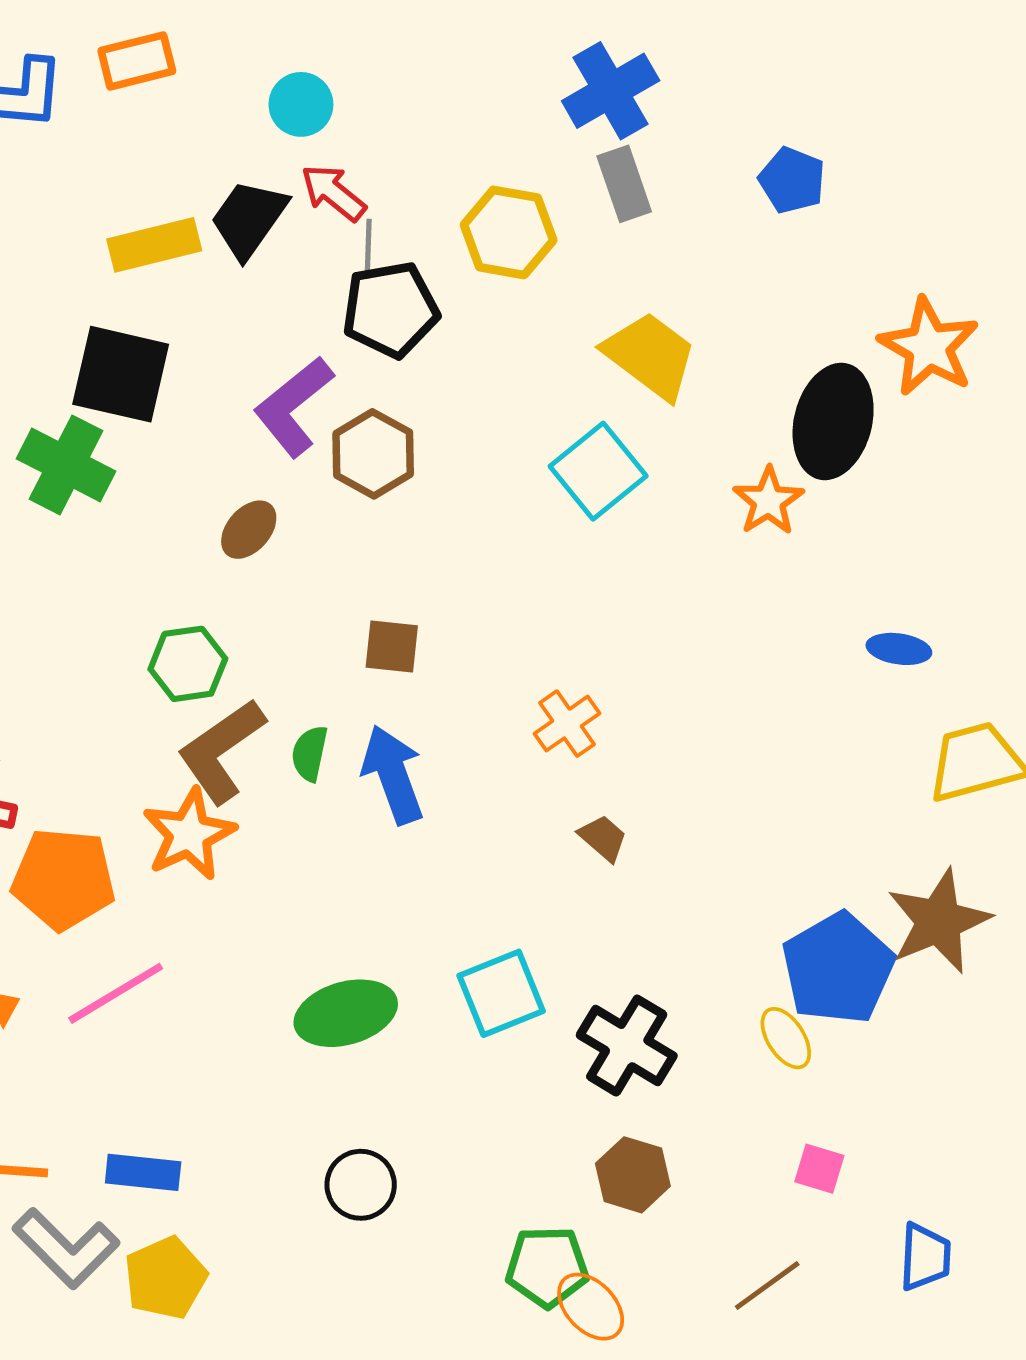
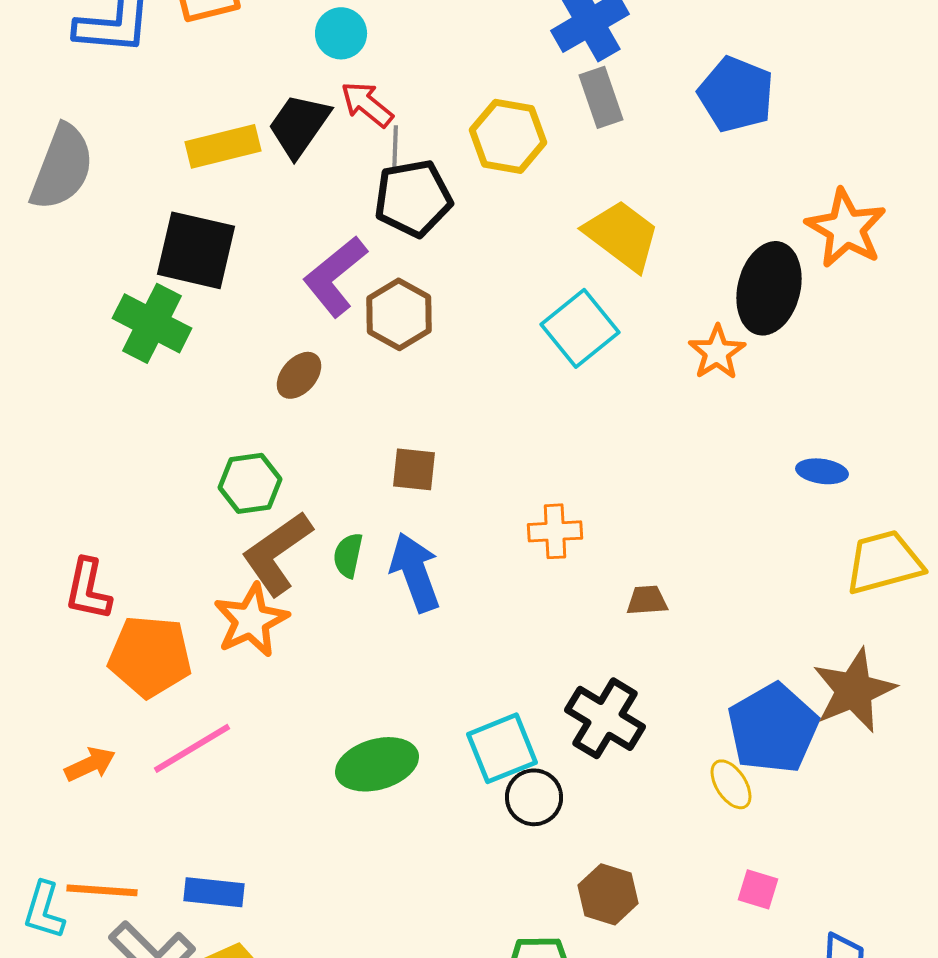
blue pentagon: (792, 180) -> (736, 94), size x1.4
orange cross: (567, 724) -> (555, 531), turned 32
brown trapezoid: (603, 838) -> (647, 600), moved, turned -45
black cross: (627, 1046) -> (605, 718), moved
black circle: (361, 1185) -> (534, 797), moved

